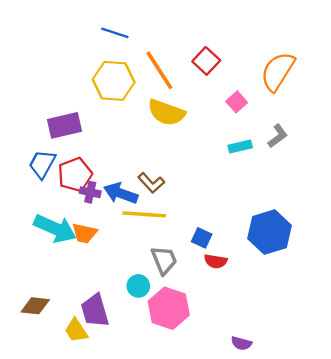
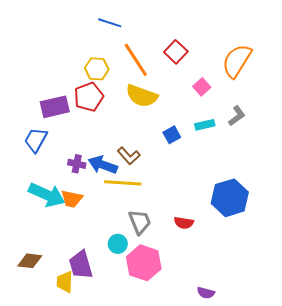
blue line: (115, 33) -> (110, 23), moved
yellow hexagon: (114, 81) -> (97, 69), size x0.7
red pentagon: (75, 175) -> (89, 97), moved
blue square: (202, 238) -> (172, 135), moved, turned 36
yellow trapezoid: (76, 330) -> (65, 282), turned 35

